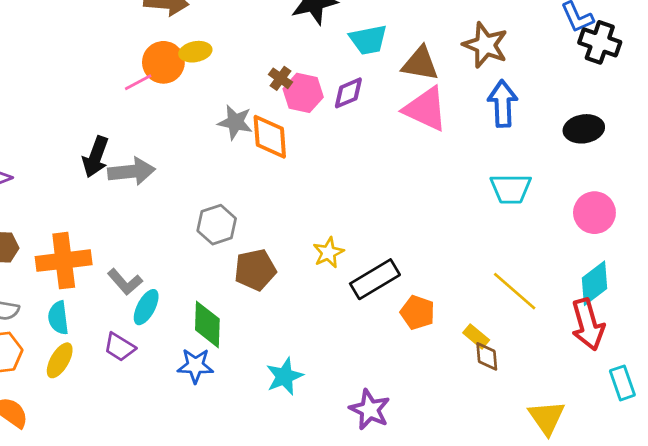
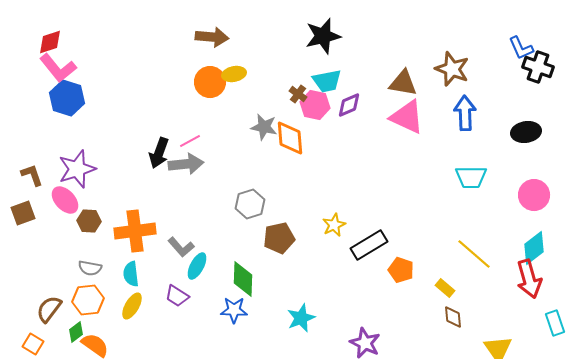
cyan trapezoid: (368, 40) -> (327, 81), moved
pink line: (138, 82) -> (190, 141), moved
brown diamond: (487, 356) -> (453, 317), moved

